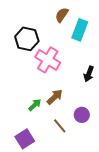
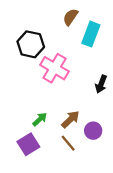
brown arrow: (55, 97) -> (70, 119), moved
purple square: (25, 139) -> (28, 144), moved

